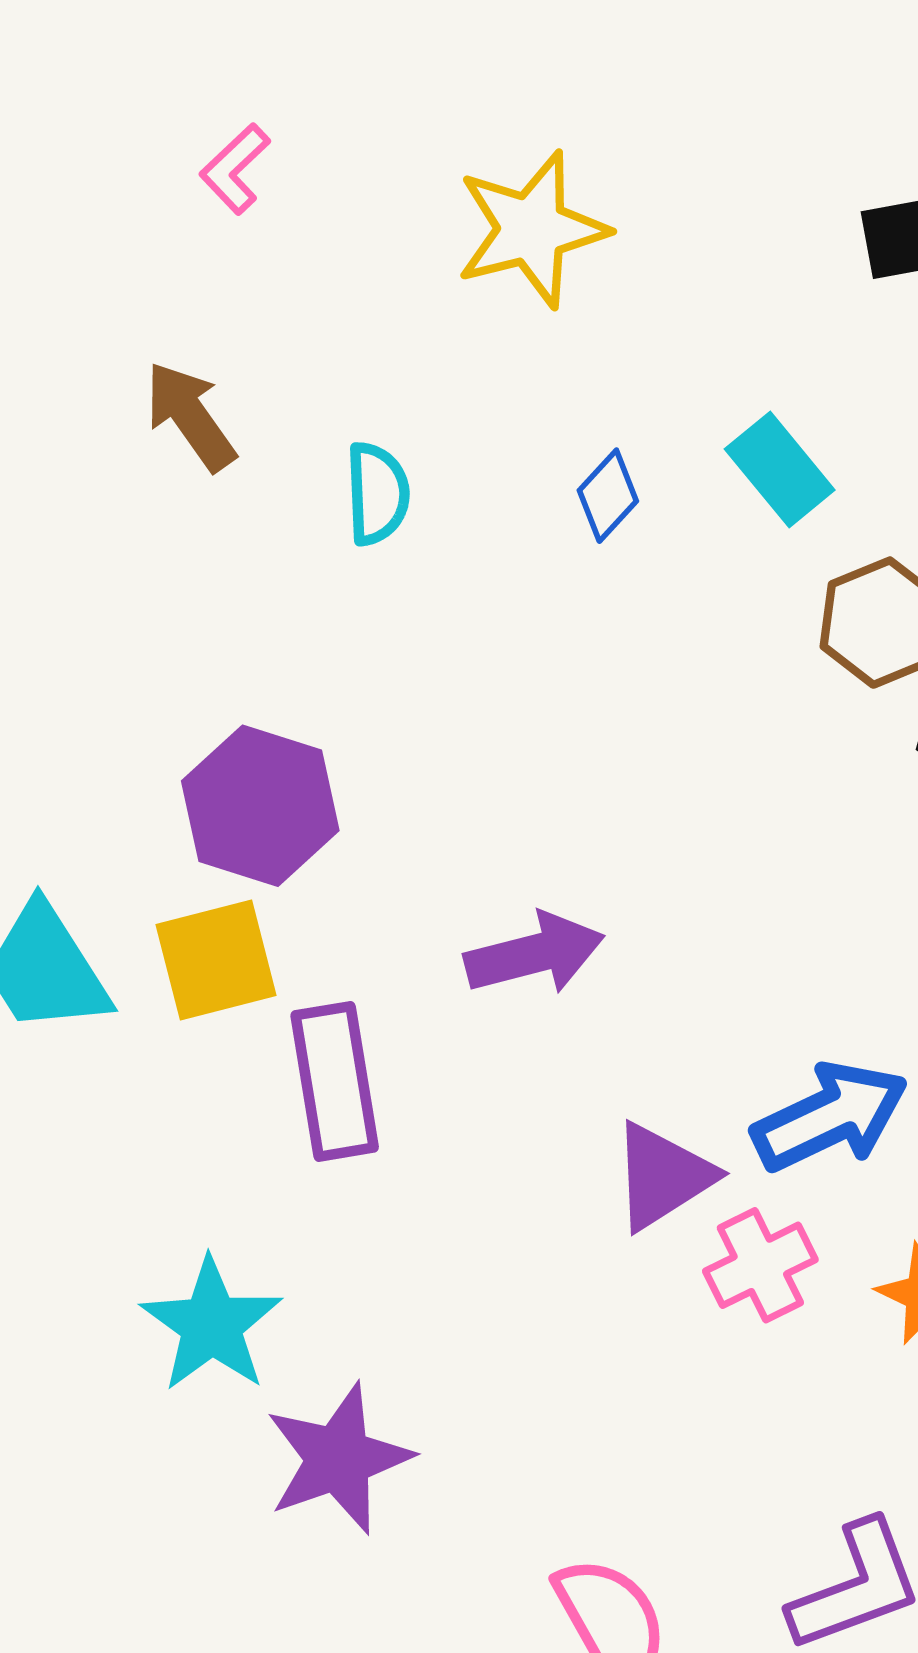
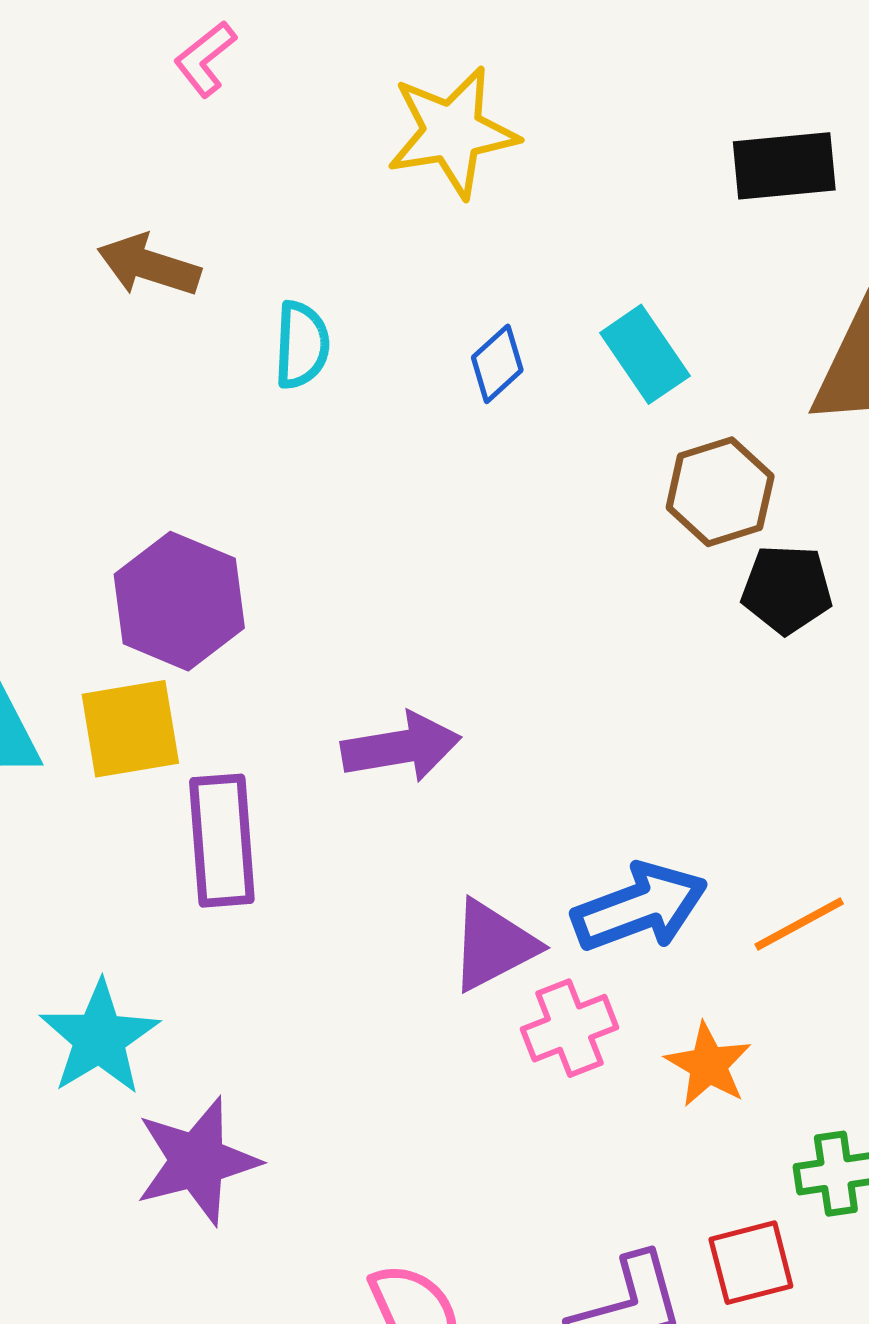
brown arrow: (190, 416) -> (149, 265), turned -42

